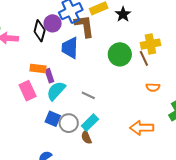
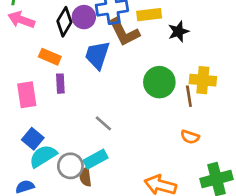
brown L-shape: (84, 26) -> (124, 32), turned 145
orange rectangle: (38, 69) -> (50, 57), moved
cyan semicircle: (56, 91) -> (43, 156), moved
blue square: (53, 119) -> (33, 139), moved
gray circle: (69, 123) -> (70, 166), moved

